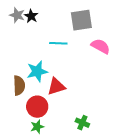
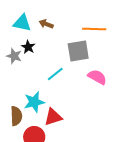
gray star: (17, 15) -> (14, 56), moved
cyan line: (58, 43) -> (55, 74), turned -42

